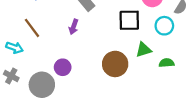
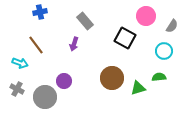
black square: (129, 20) -> (125, 38), turned 30
cyan circle: (164, 26) -> (164, 51), moved
green triangle: (144, 50) -> (138, 88), moved

